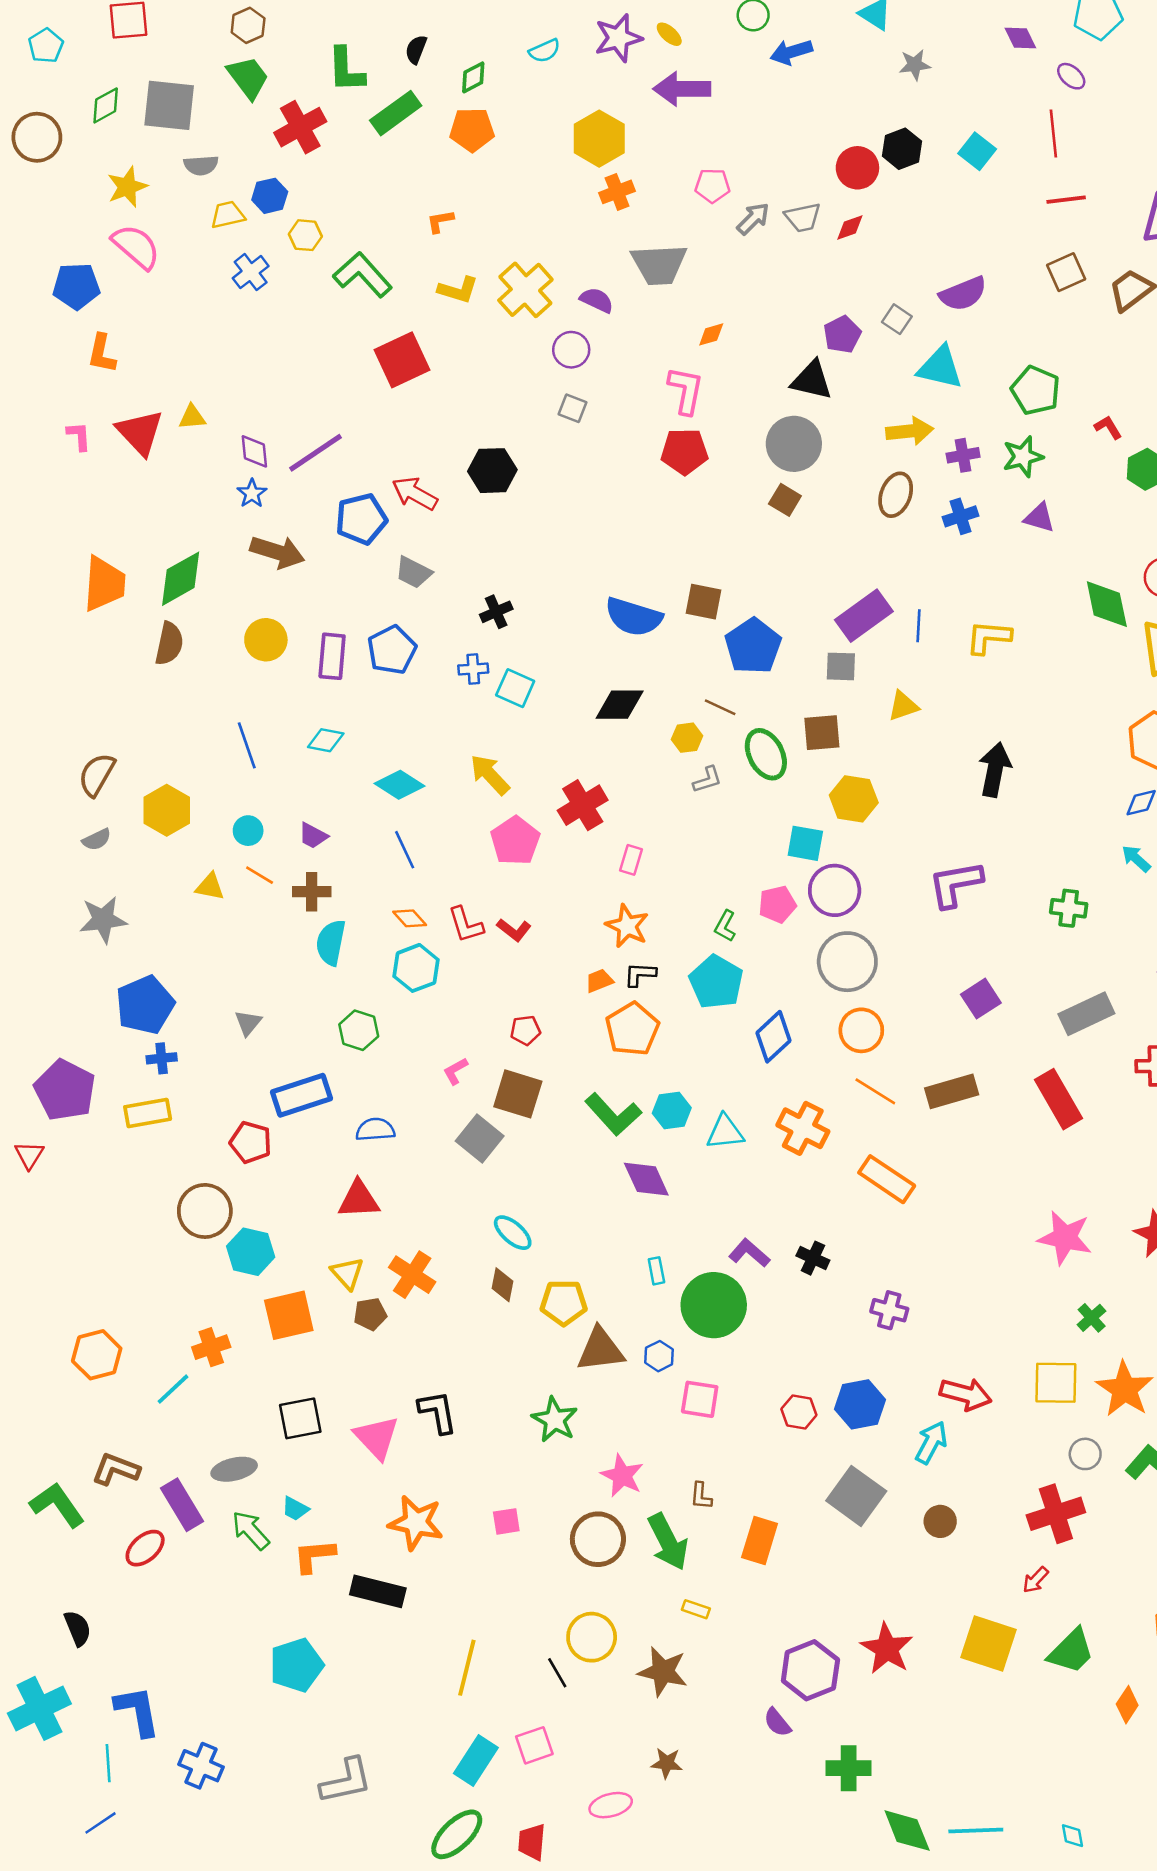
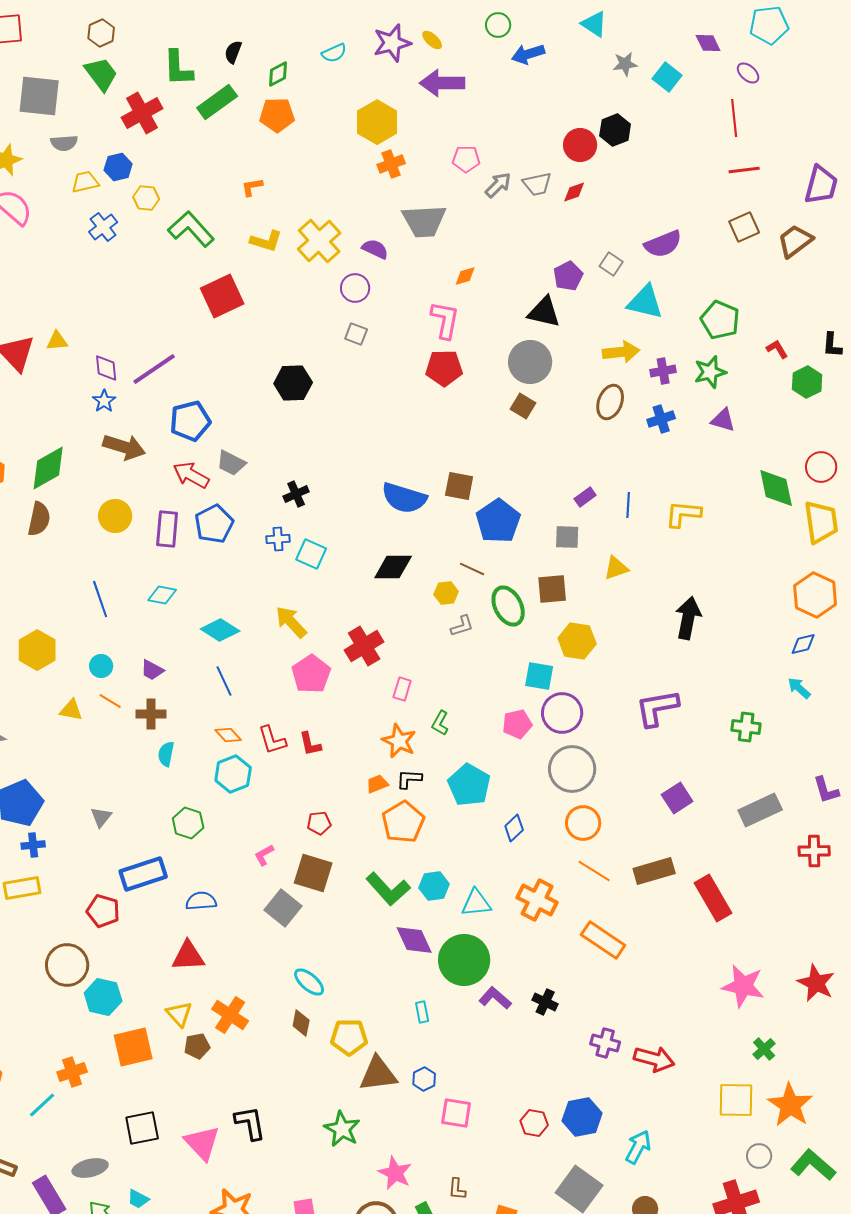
cyan square: (977, 151) -> (667, 77), moved
red arrow: (415, 493) -> (191, 475), moved
purple rectangle: (864, 616) -> (585, 497), size x0.5
green L-shape: (725, 926) -> (440, 723), moved
red L-shape: (514, 930) -> (310, 744), turned 40
cyan semicircle: (331, 943) -> (166, 754), size x0.7
blue diamond: (774, 1037) -> (514, 828), size x0.7
red rectangle: (1058, 1099) -> (713, 898), moved
green circle: (714, 1305) -> (464, 960), moved
red arrow: (966, 1394) -> (654, 1059), moved

